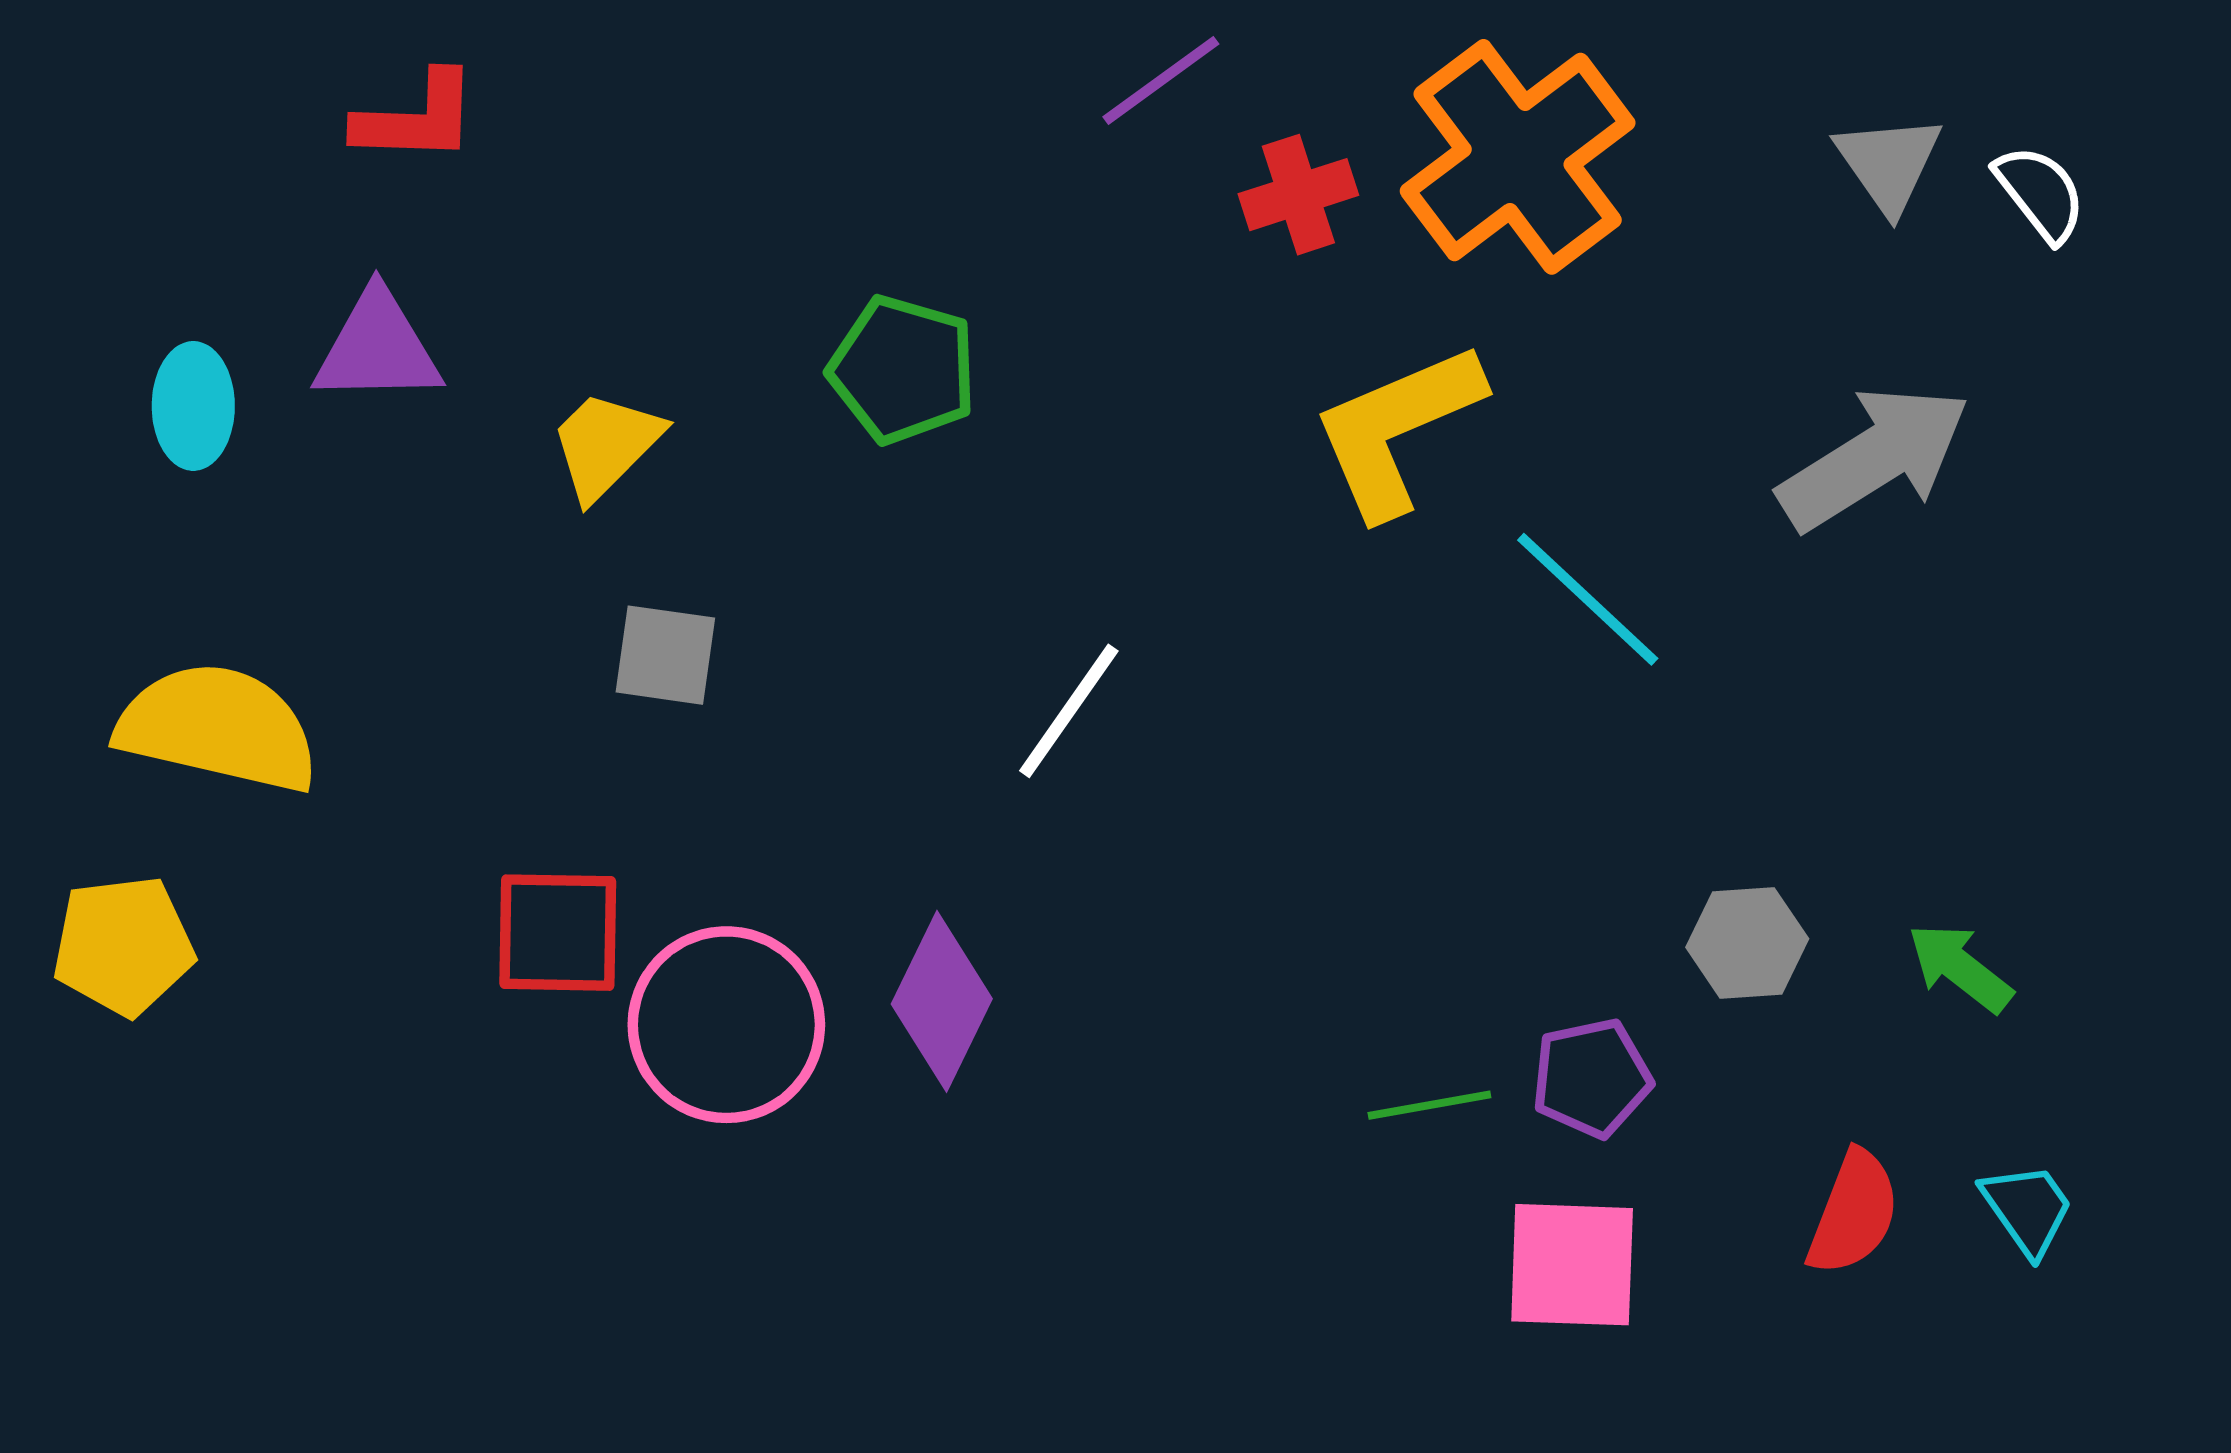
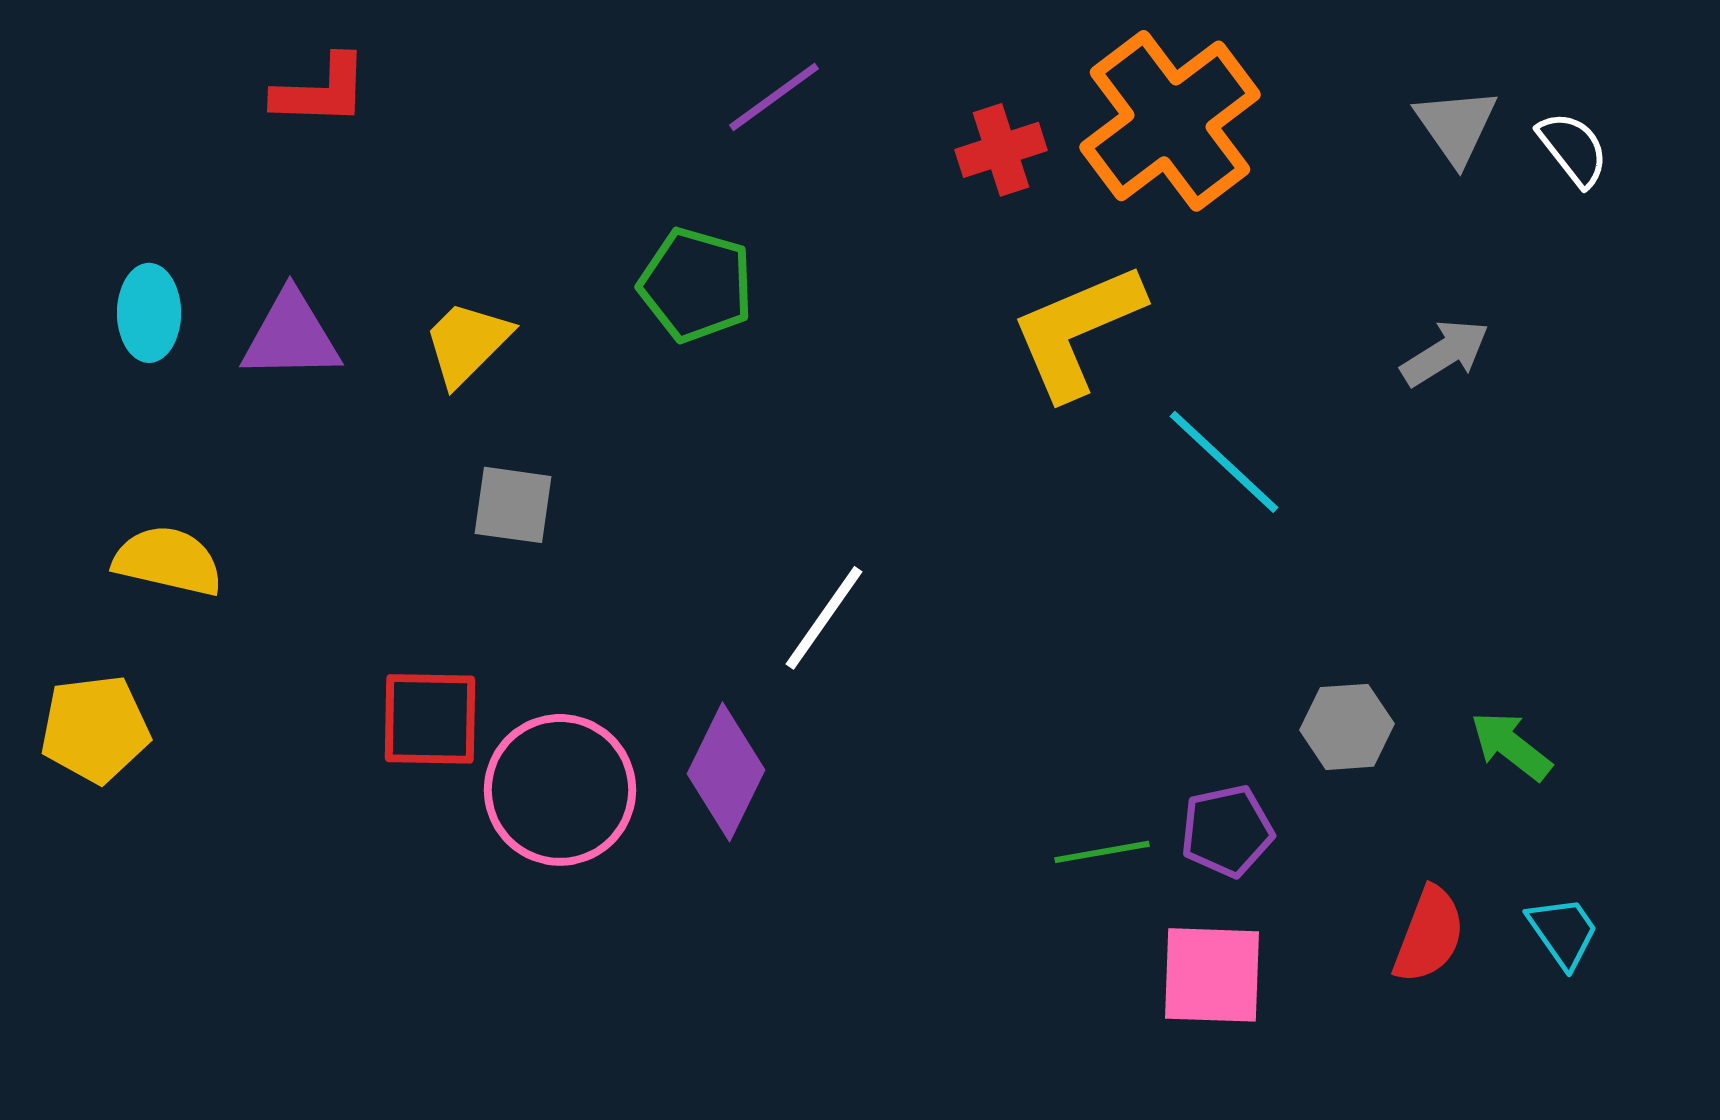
purple line: (1161, 80) -> (774, 97), moved
purple triangle: (377, 348) -> (291, 336), moved
gray arrow: (1874, 458) -> (1445, 353), size x0.6
white line: (1069, 711) -> (824, 618), moved
yellow semicircle: (218, 728) -> (168, 561), size x0.7

